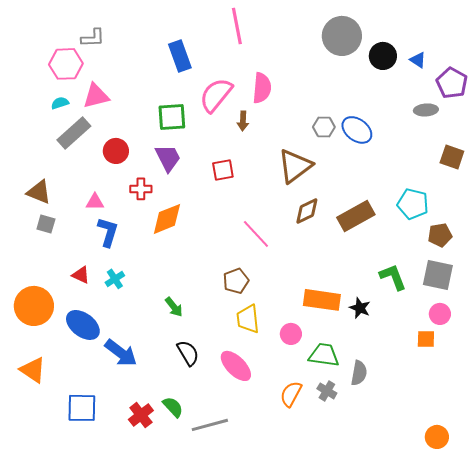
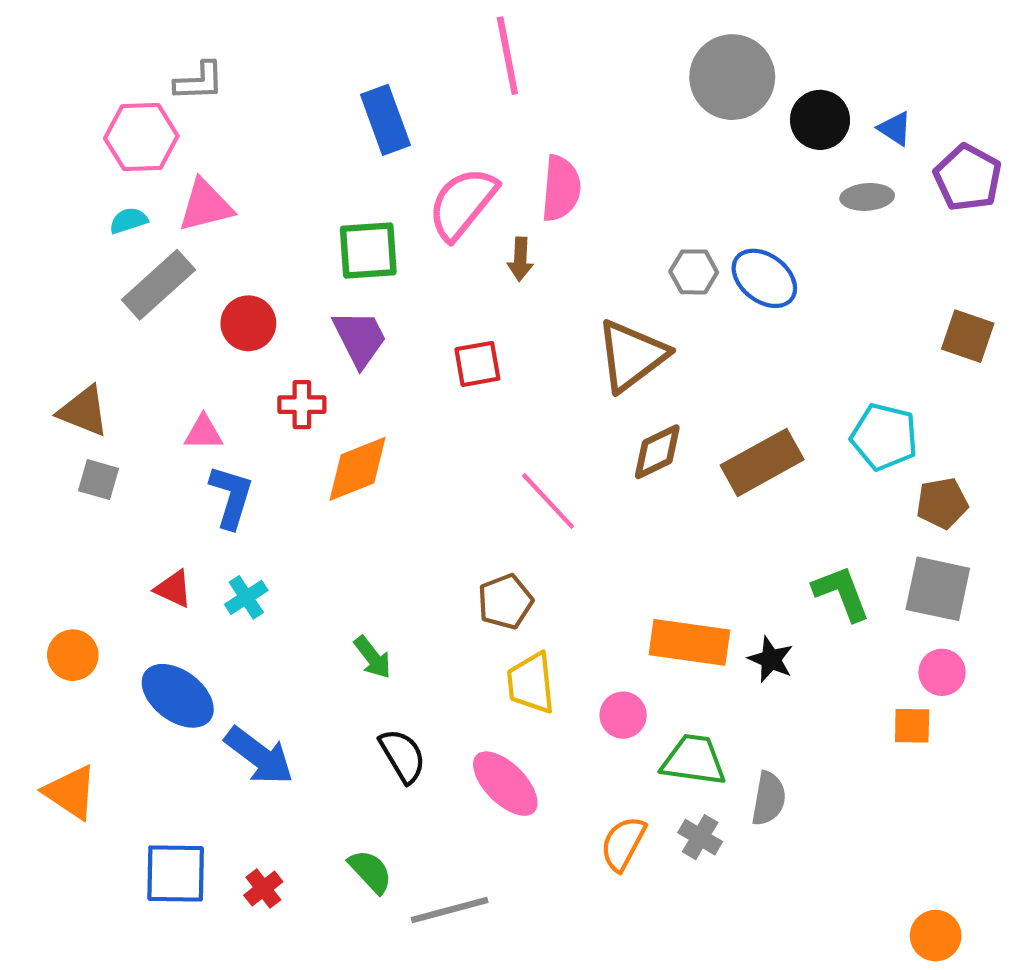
gray ellipse: (426, 110) -> (867, 197), moved
orange circle: (34, 306) -> (73, 655), size x0.6
red cross: (141, 415) -> (263, 889), moved, size x0.7

